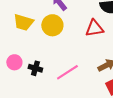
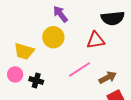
yellow trapezoid: (23, 22) -> (24, 51), moved
pink line: (67, 72) -> (79, 69), moved

